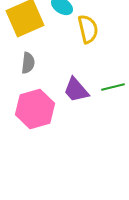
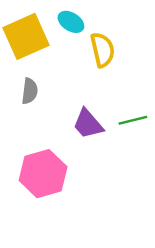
pink hexagon: (35, 109) -> (43, 174), moved

